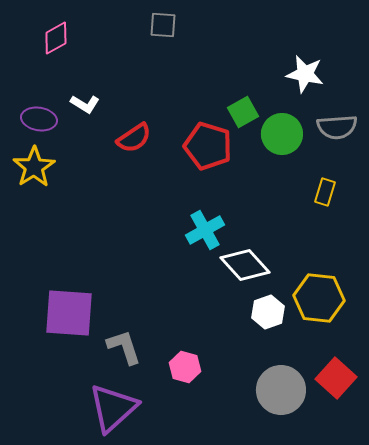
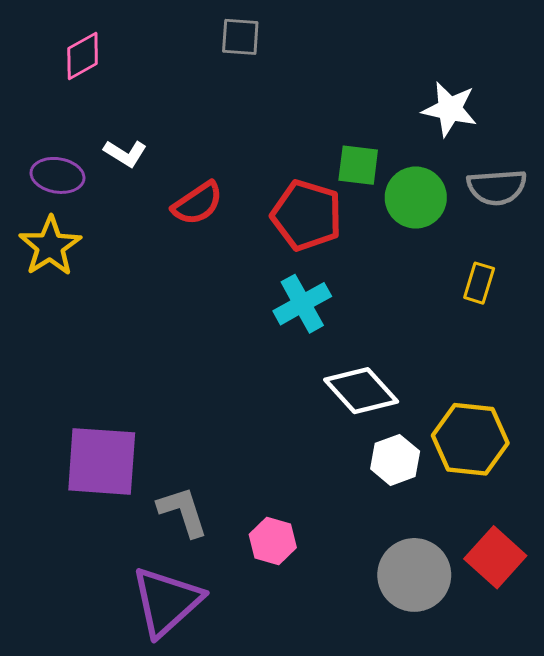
green square: (243, 112) -> (358, 165), turned 36
cyan cross: (205, 230) -> (302, 304), moved

